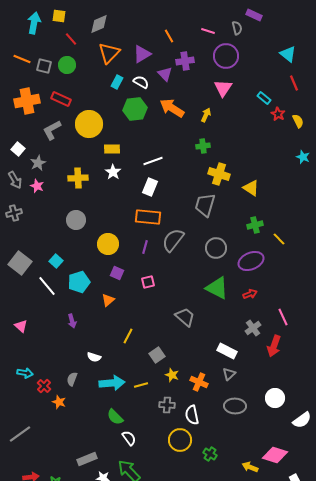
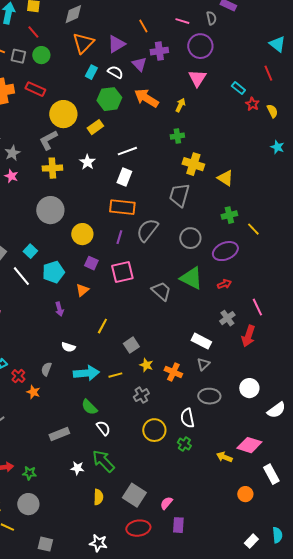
red line: (71, 39) -> (33, 32), moved
cyan triangle: (288, 54) -> (277, 44), moved
gray L-shape: (52, 130) -> (48, 140), moved
yellow rectangle: (112, 149) -> (95, 127), moved, turned -35
gray circle: (76, 220) -> (50, 210), size x1.4
pink square: (148, 282) -> (122, 272), size x1.6
gray trapezoid: (185, 317) -> (161, 291), moved
purple arrow: (72, 321) -> (59, 309), moved
gray cross: (167, 405) -> (141, 395), turned -35
white semicircle: (192, 415) -> (187, 418), moved
gray rectangle: (87, 459) -> (59, 434), moved

